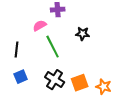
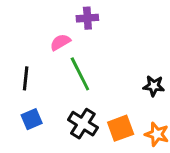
black star: (83, 34) -> (154, 86), moved

